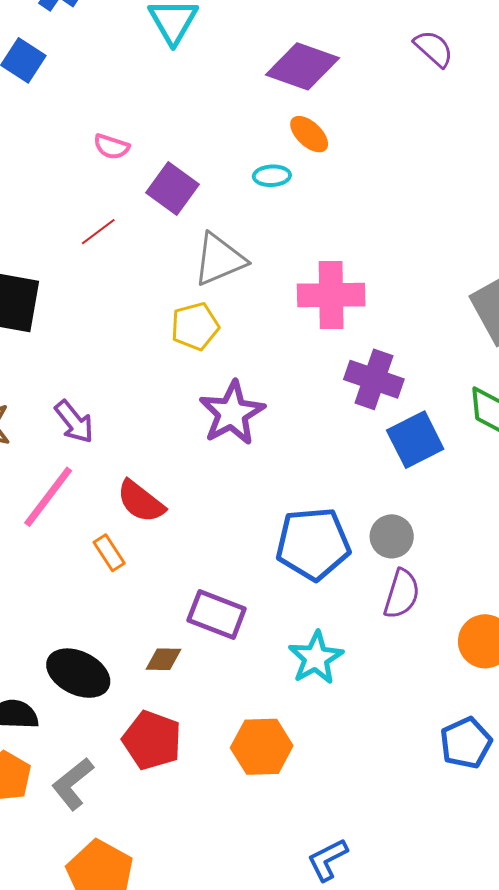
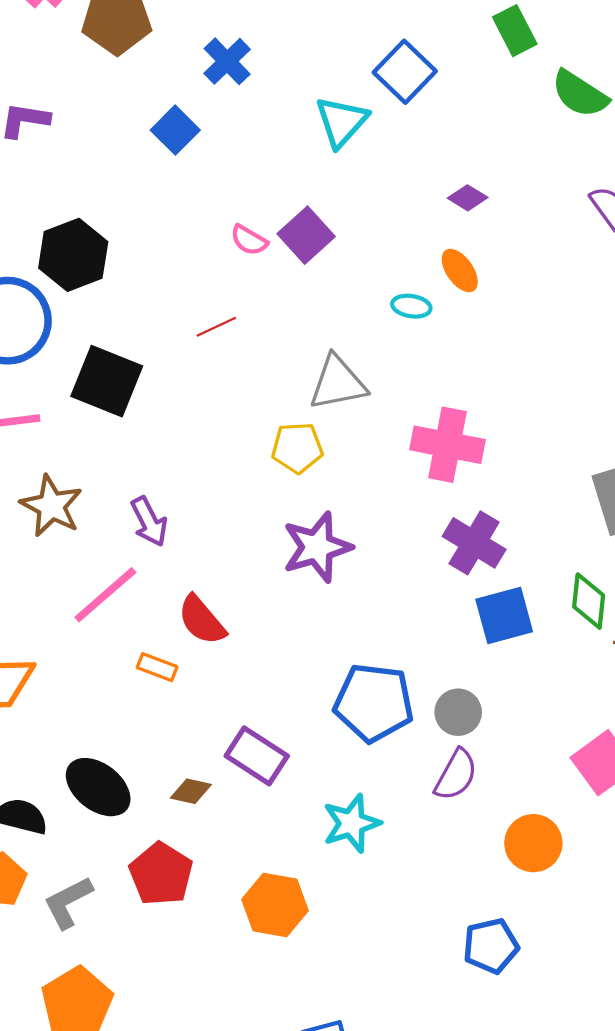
purple diamond: (303, 66) -> (468, 198), size x0.5
purple square: (173, 189) -> (306, 235), moved
orange rectangle: (109, 553) -> (157, 667), turned -48

